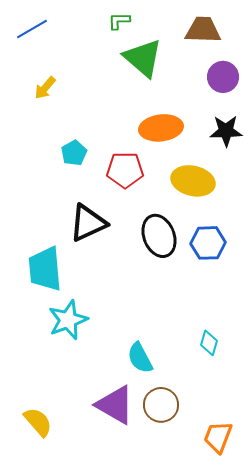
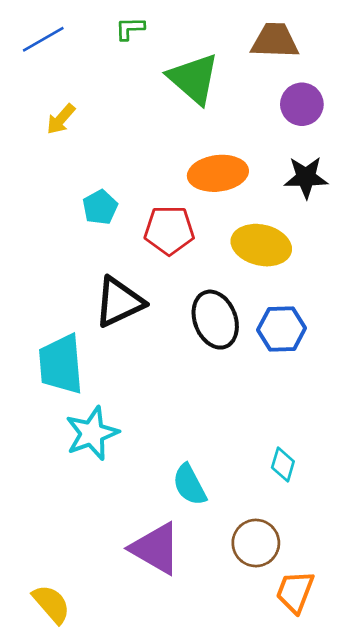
green L-shape: (119, 21) -> (130, 28), moved
brown circle: (161, 405) -> (256, 543), moved
yellow semicircle: (38, 422) -> (51, 604), moved

